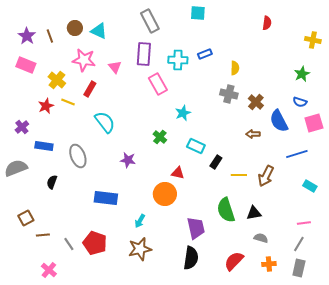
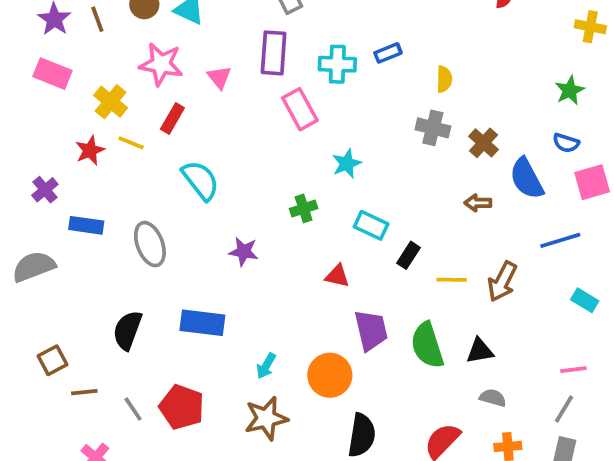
green cross: (160, 137) -> (304, 208), turned 32
black semicircle: (52, 182) -> (127, 330), moved, size x1.5
orange circle: (165, 194) -> (330, 375), moved
purple trapezoid: (196, 228) -> (371, 330), moved

